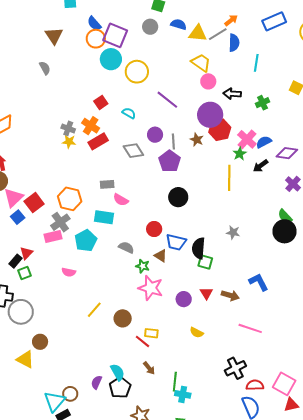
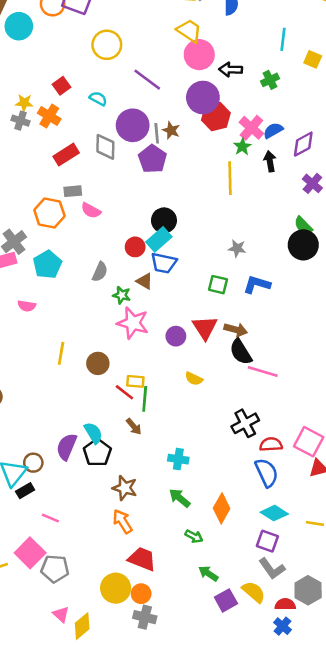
cyan circle: (111, 59) -> (19, 26), moved
cyan line: (256, 63) -> (283, 39), moved
pink circle: (208, 81) -> (199, 55), size x1.5
purple circle: (155, 135) -> (133, 125), size x1.6
brown star: (197, 140) -> (171, 130), moved
red rectangle: (98, 141) -> (66, 155), moved
yellow star: (69, 142) -> (24, 103), moved
gray diamond: (133, 151) -> (105, 147), turned 35
purple diamond: (287, 153) -> (303, 144), turned -35
black arrow: (261, 166) -> (270, 161), turned 119
black circle: (178, 197) -> (164, 220), moved
orange hexagon: (70, 199) -> (49, 213), moved
cyan rectangle: (104, 217) -> (159, 239), moved, turned -48
gray semicircle: (126, 247) -> (100, 272), turned 91
black semicircle: (199, 248) -> (241, 352), moved, turned -35
green square: (205, 262) -> (218, 285), moved
blue L-shape: (259, 282) -> (257, 285), moved, turned -45
red triangle: (206, 293) -> (205, 328), size x1.5
yellow line: (94, 310) -> (61, 353), turned -30
purple semicircle: (96, 382) -> (67, 447), size x1.5
green line: (175, 382) -> (145, 399), moved

